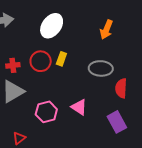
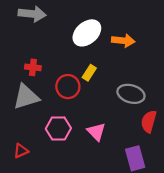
orange arrow: (106, 30) -> (123, 41), moved, turned -120
red circle: (41, 61) -> (68, 87), moved

